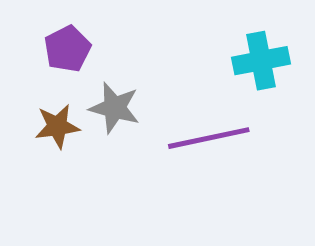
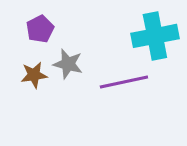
cyan cross: (261, 61) -> (155, 36), size x1.4

